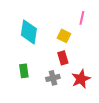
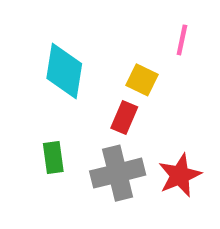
red rectangle: (63, 58) -> (124, 118), moved, turned 40
gray cross: (53, 78) -> (118, 173), size x1.6

